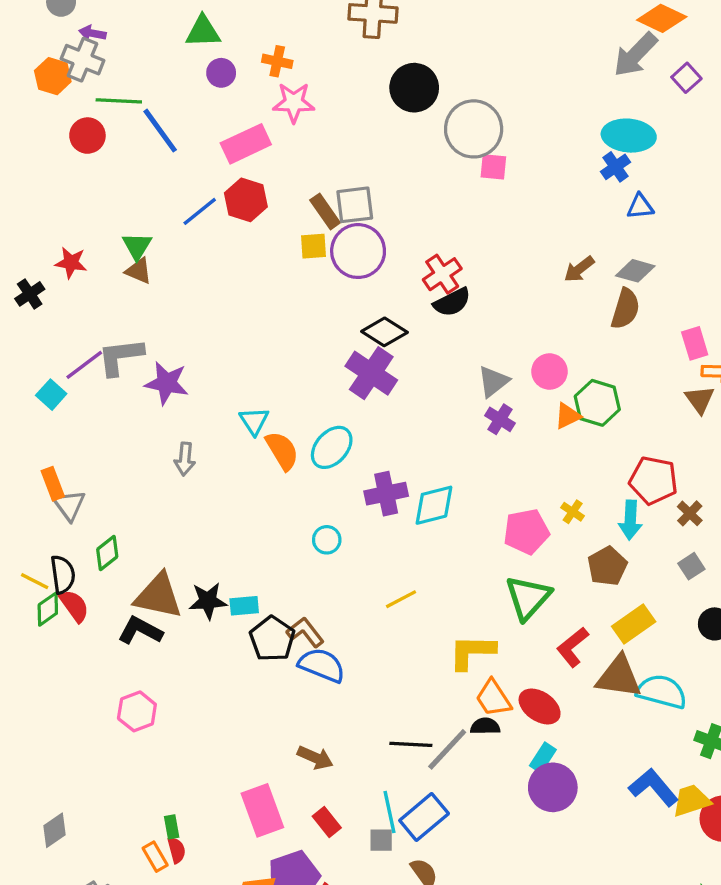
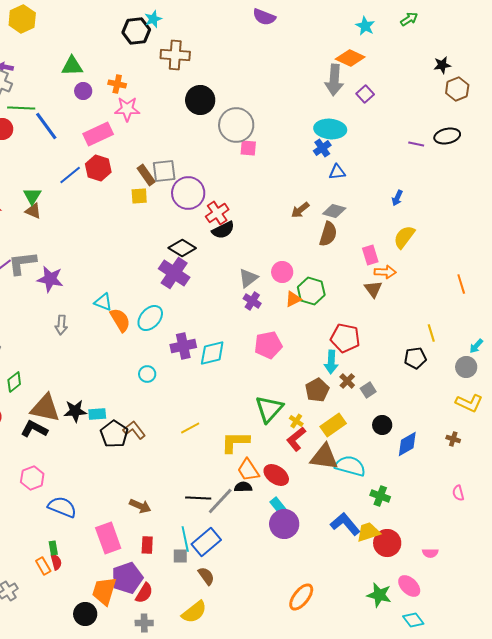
gray arrow: (635, 55) -> (334, 80), turned -40
purple circle: (358, 251) -> (188, 193), moved
cyan triangle: (254, 421) -> (103, 302), turned -36
yellow cross: (573, 512) -> (296, 421), moved
brown cross: (690, 513) -> (347, 381), moved
pink pentagon: (526, 532) -> (268, 345), moved
yellow line: (401, 599) -> (190, 428), moved
blue semicircle: (322, 665) -> (62, 507), moved
cyan rectangle: (543, 758) -> (278, 506), turned -72
red rectangle: (327, 822) -> (147, 545), turned 42

